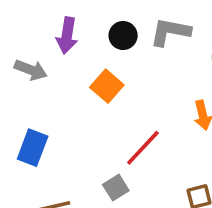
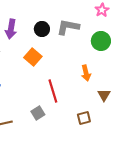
red line: (143, 148) -> (53, 91), turned -60

